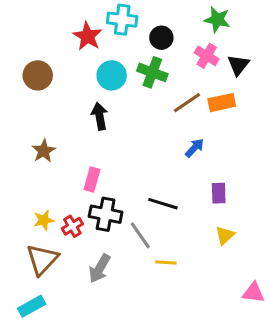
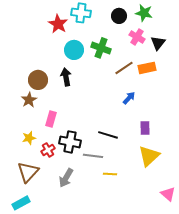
black circle: (161, 38) -> (119, 16), moved
brown circle: (38, 75) -> (38, 80), moved
pink rectangle: (92, 180) -> (51, 119), moved
yellow star: (44, 220) -> (29, 138), moved
gray line: (140, 235) -> (93, 156), turned -48
yellow triangle: (225, 235) -> (149, 156), size x1.6
pink triangle: (253, 293) -> (168, 194), turned 35

